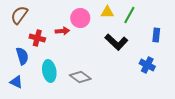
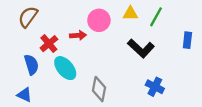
red cross: (37, 38) -> (49, 44), turned 35
blue cross: (147, 65) -> (155, 87), moved
cyan ellipse: (49, 71) -> (65, 68), moved, turned -30
gray diamond: (80, 77) -> (99, 89), turned 65

